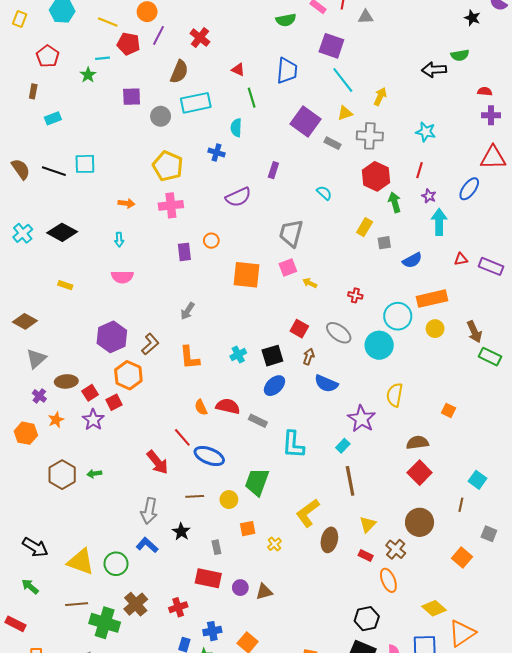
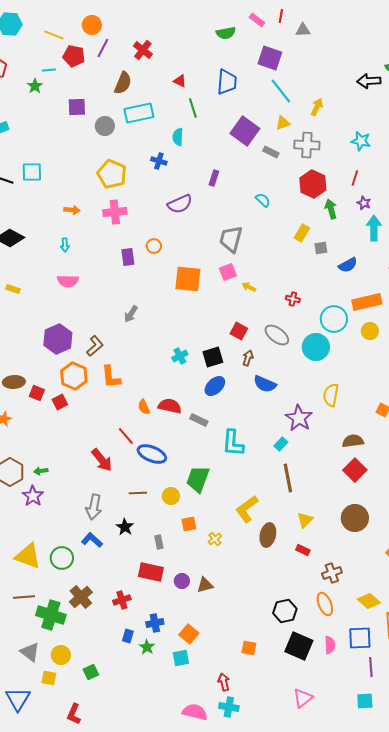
orange L-shape: (190, 358) -> (111, 377), moved
red square: (90, 393) -> (37, 393), turned -35
purple star: (93, 420) -> (33, 496), moved
brown cross: (396, 549) -> (332, 573), moved, turned 30
orange ellipse: (388, 580) -> (325, 604), moved
black hexagon: (367, 619) -> (285, 611), moved

